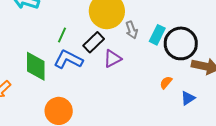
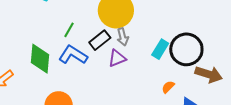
gray arrow: (132, 30) -> (123, 37), moved
cyan rectangle: (157, 35) -> (160, 49), moved

